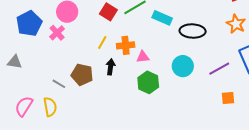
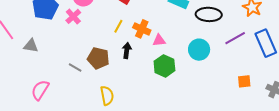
orange cross: (126, 45) -> (142, 29), turned 30
purple line: (219, 69) -> (235, 38), moved
yellow semicircle: (50, 107) -> (107, 96), moved

